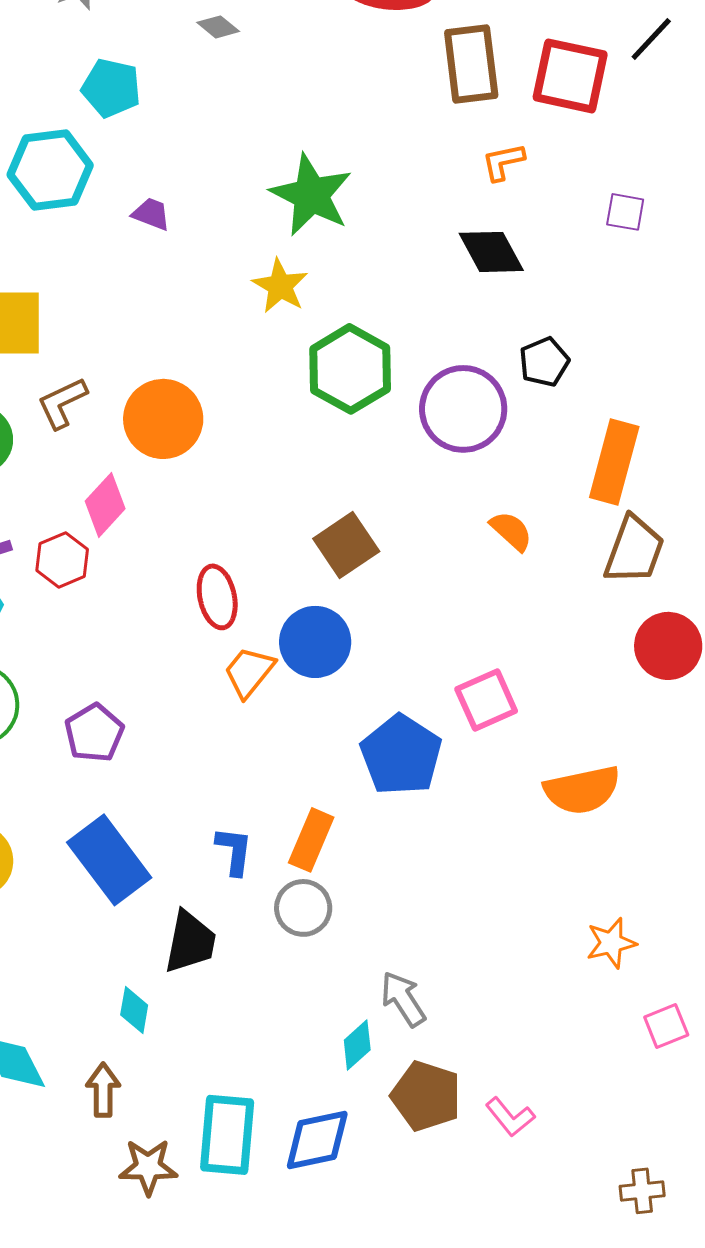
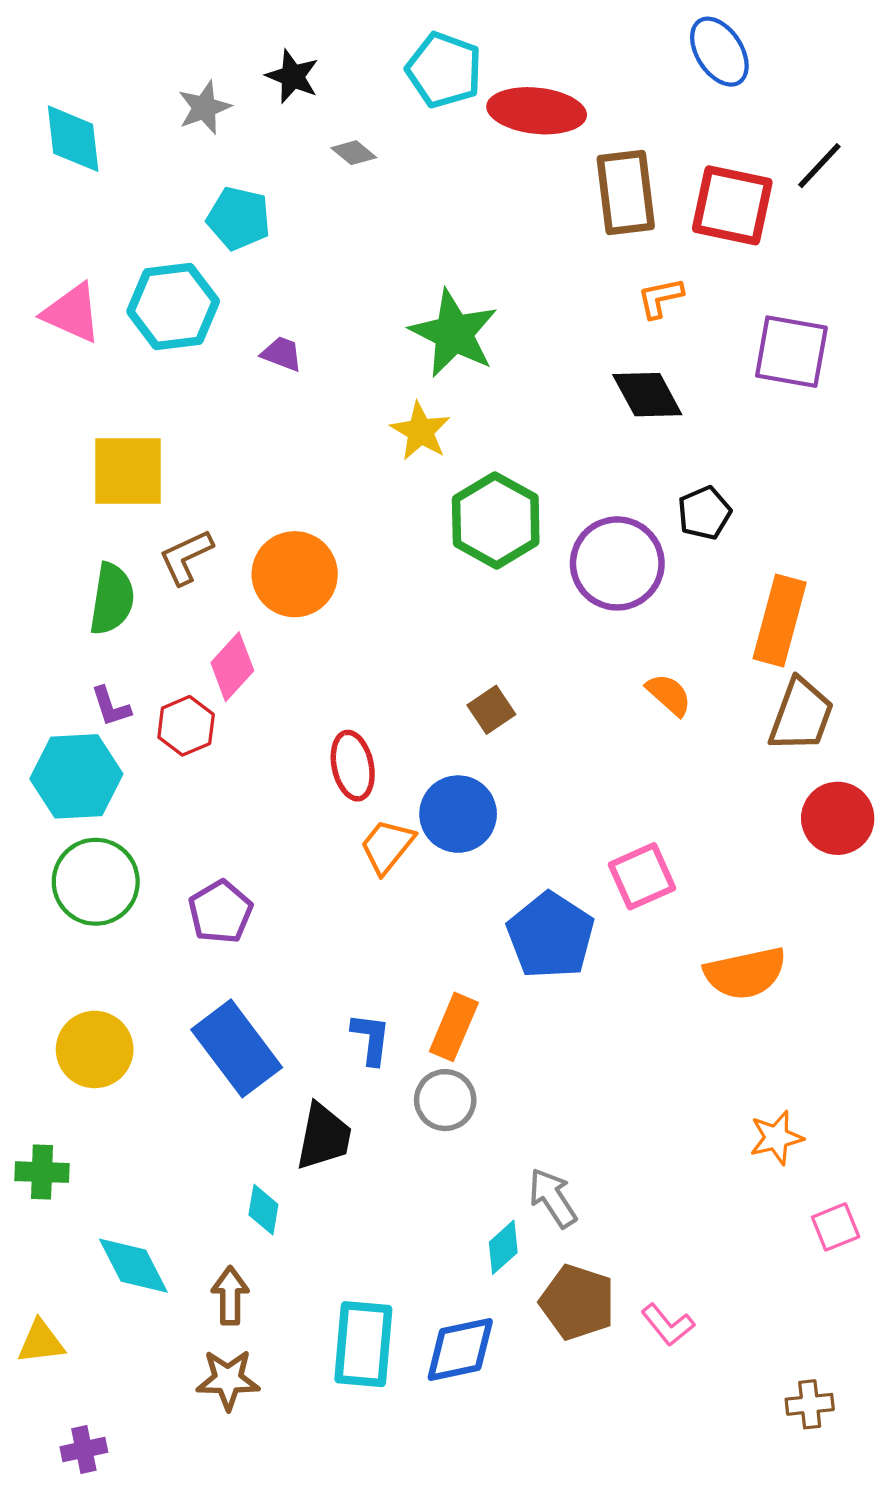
purple square: (625, 212) -> (791, 352), size x1.8
brown square: (346, 545) -> (491, 710), size x0.7
brown star: (148, 1167) -> (228, 1380), moved

